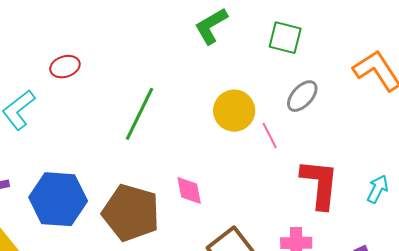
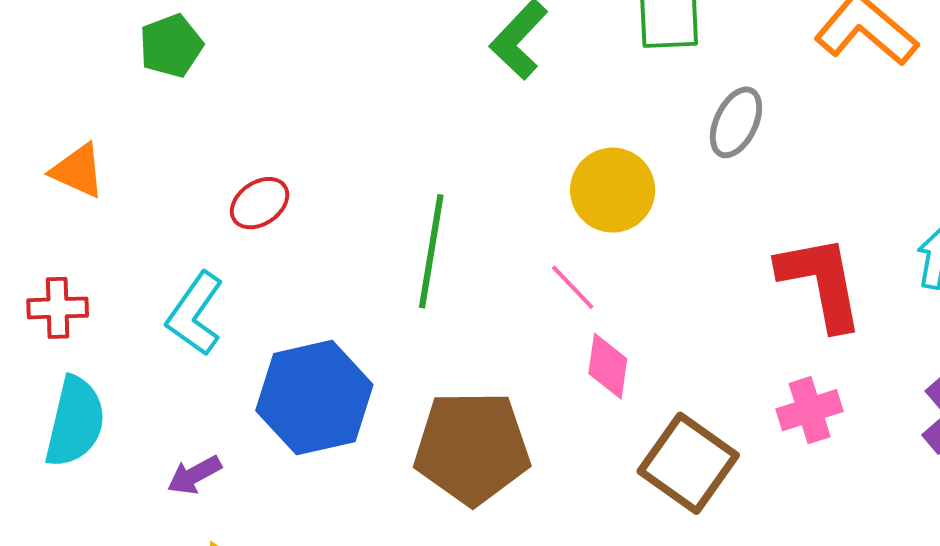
pink line: (270, 135) -> (573, 287), moved
pink diamond: (189, 191) -> (608, 366), moved, turned 36
blue hexagon: (58, 199) -> (314, 398), moved

